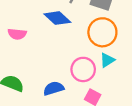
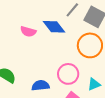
pink semicircle: (17, 34) -> (28, 32), moved
cyan triangle: (107, 60) -> (94, 84), moved

